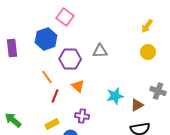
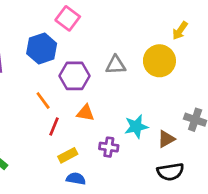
yellow circle: (148, 52) -> (159, 61), moved, size x1.5
orange triangle: (78, 86) -> (85, 113), turned -32
purple cross: (82, 116) -> (109, 147), moved
yellow rectangle: (52, 124) -> (68, 155), moved

